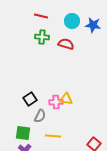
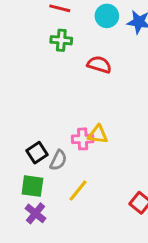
red semicircle: (66, 44) -> (99, 65), moved
black square: (30, 99) -> (37, 153), moved
yellow line: (53, 136) -> (78, 191), turned -56

